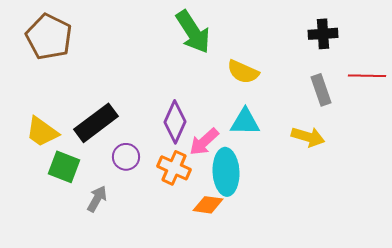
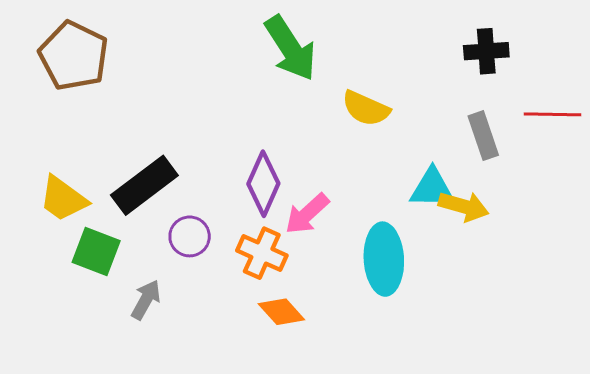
cyan triangle: (245, 122) -> (432, 188), moved
cyan ellipse: (226, 172) -> (384, 259), moved
orange diamond: (208, 205) -> (281, 312), moved, turned 40

